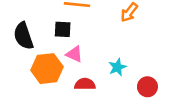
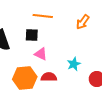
orange hexagon: (47, 69) -> (25, 78), moved

